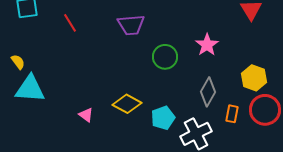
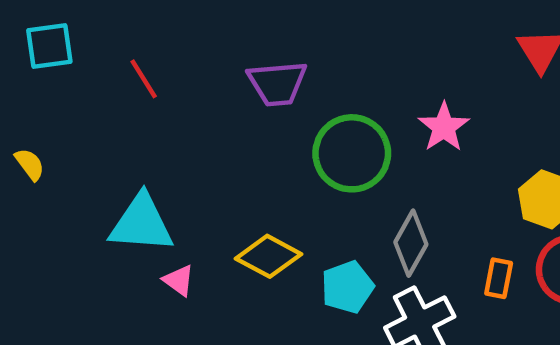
green circle: (165, 57) -> (352, 153), size x1.4
cyan triangle: (30, 89) -> (141, 223), moved
gray diamond: (208, 92) -> (411, 243), moved

